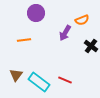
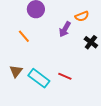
orange line: (24, 40) -> (24, 36), turned 56

